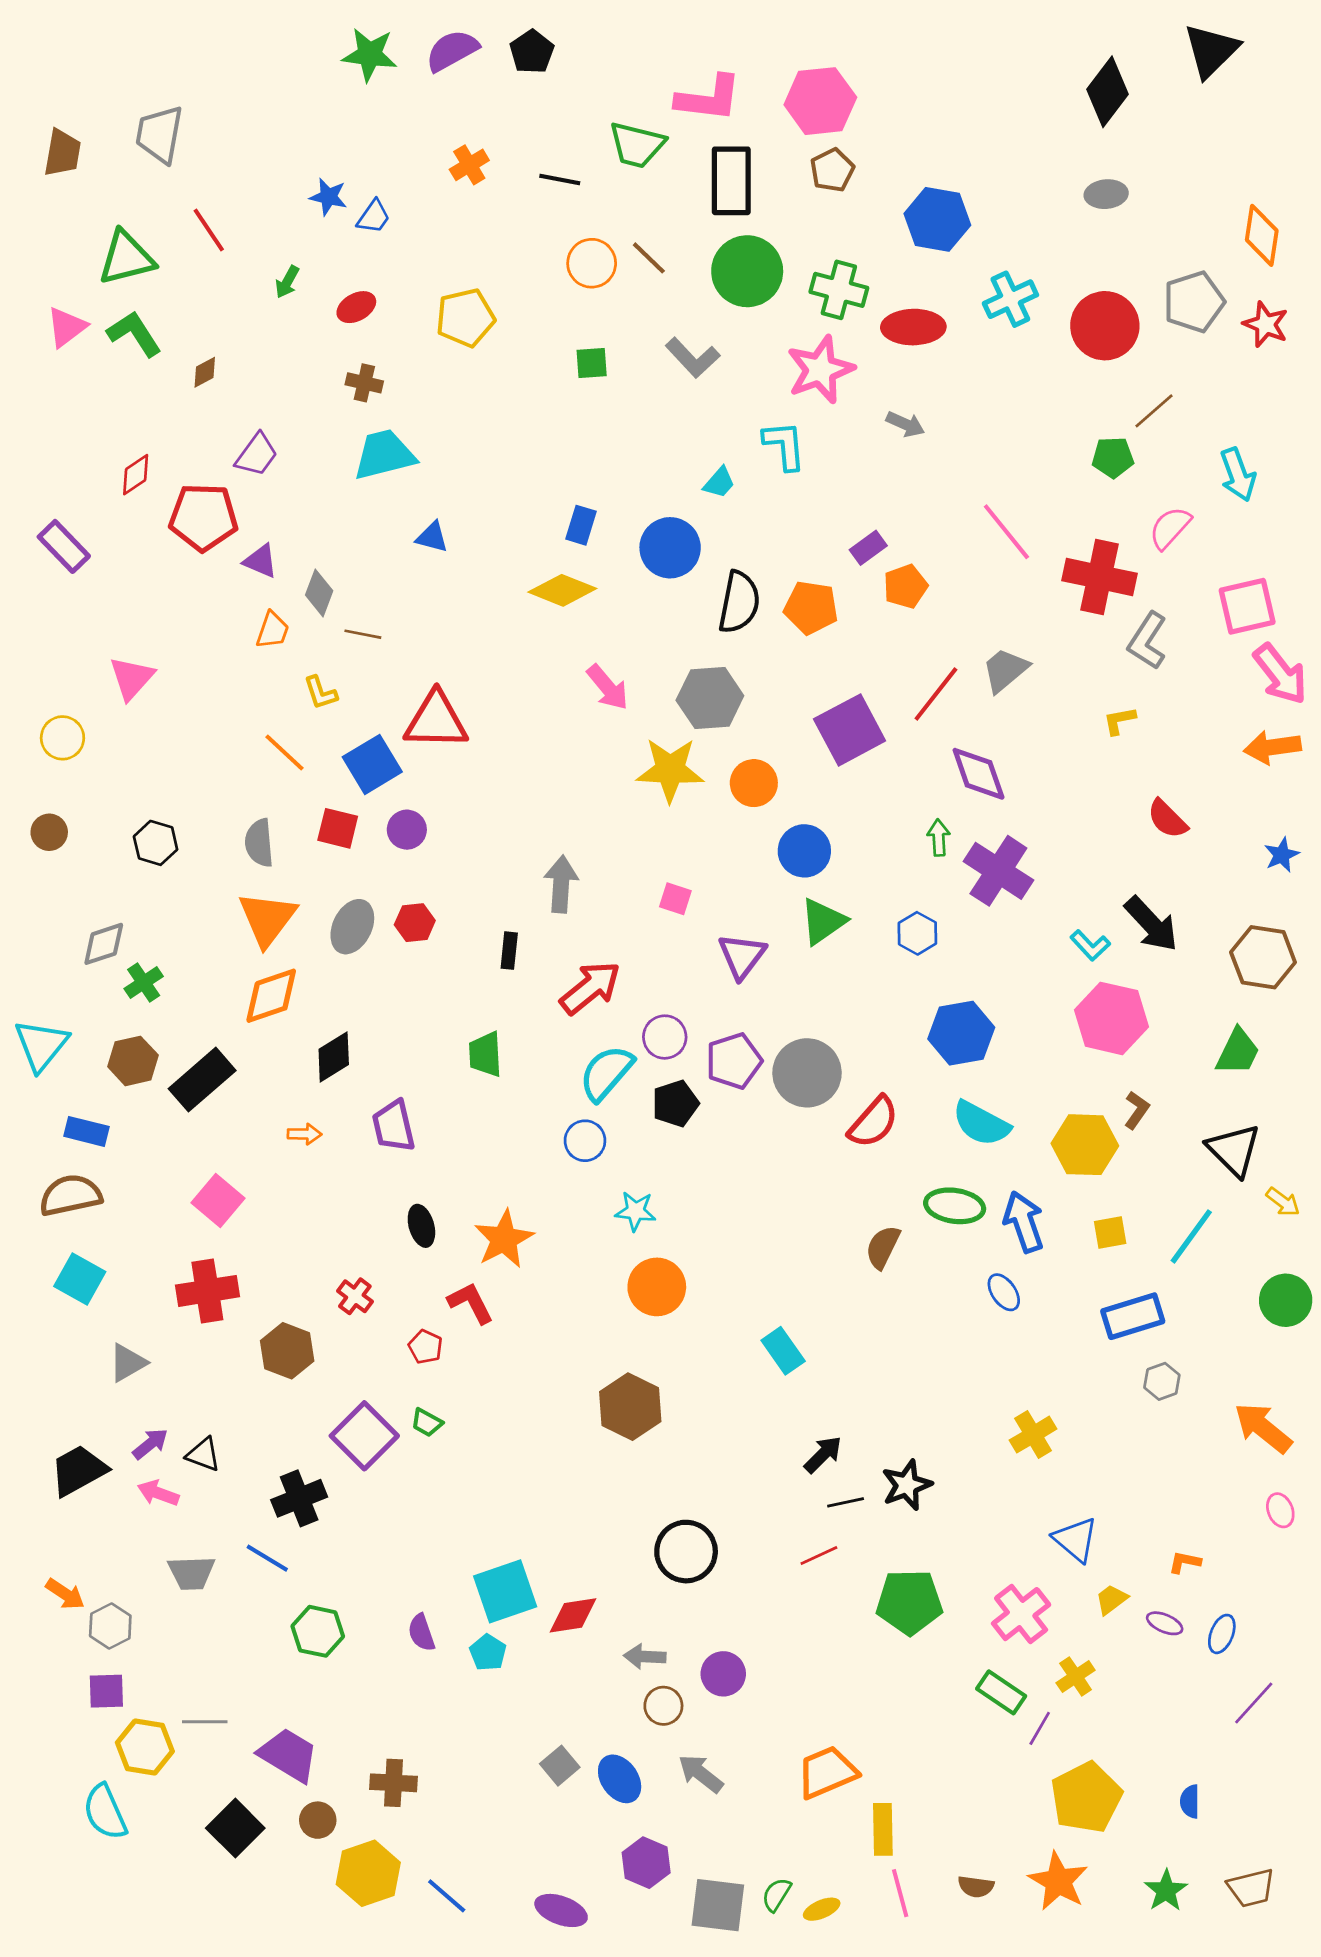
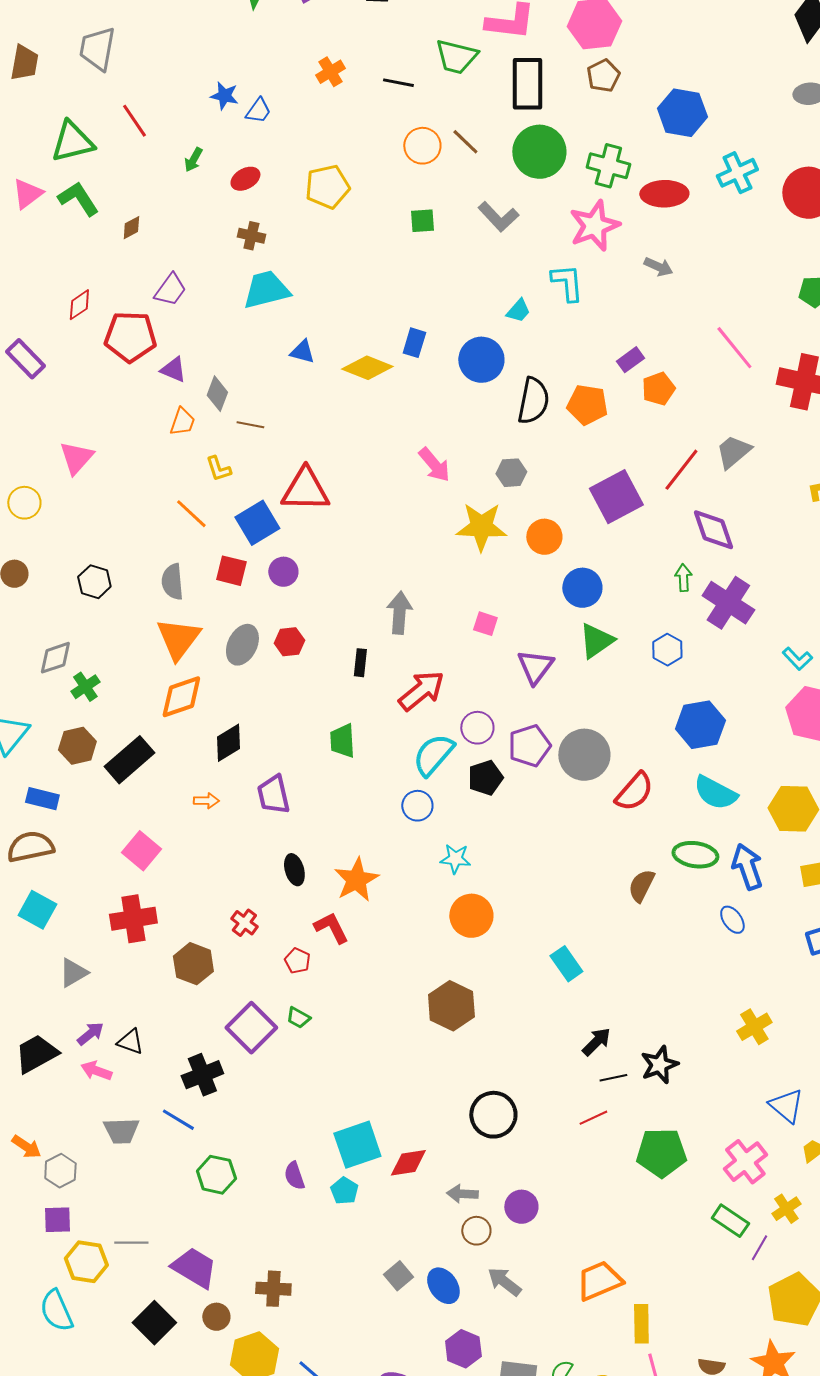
yellow diamond: (562, 590) -> (367, 368), moved
gray hexagon: (710, 698) -> (511, 473), size x0.6

